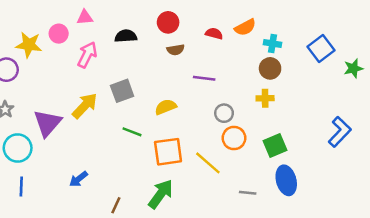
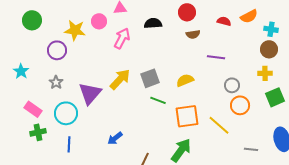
gray square: (122, 91) -> (150, 78), moved
green square: (275, 145) -> (275, 97), moved

